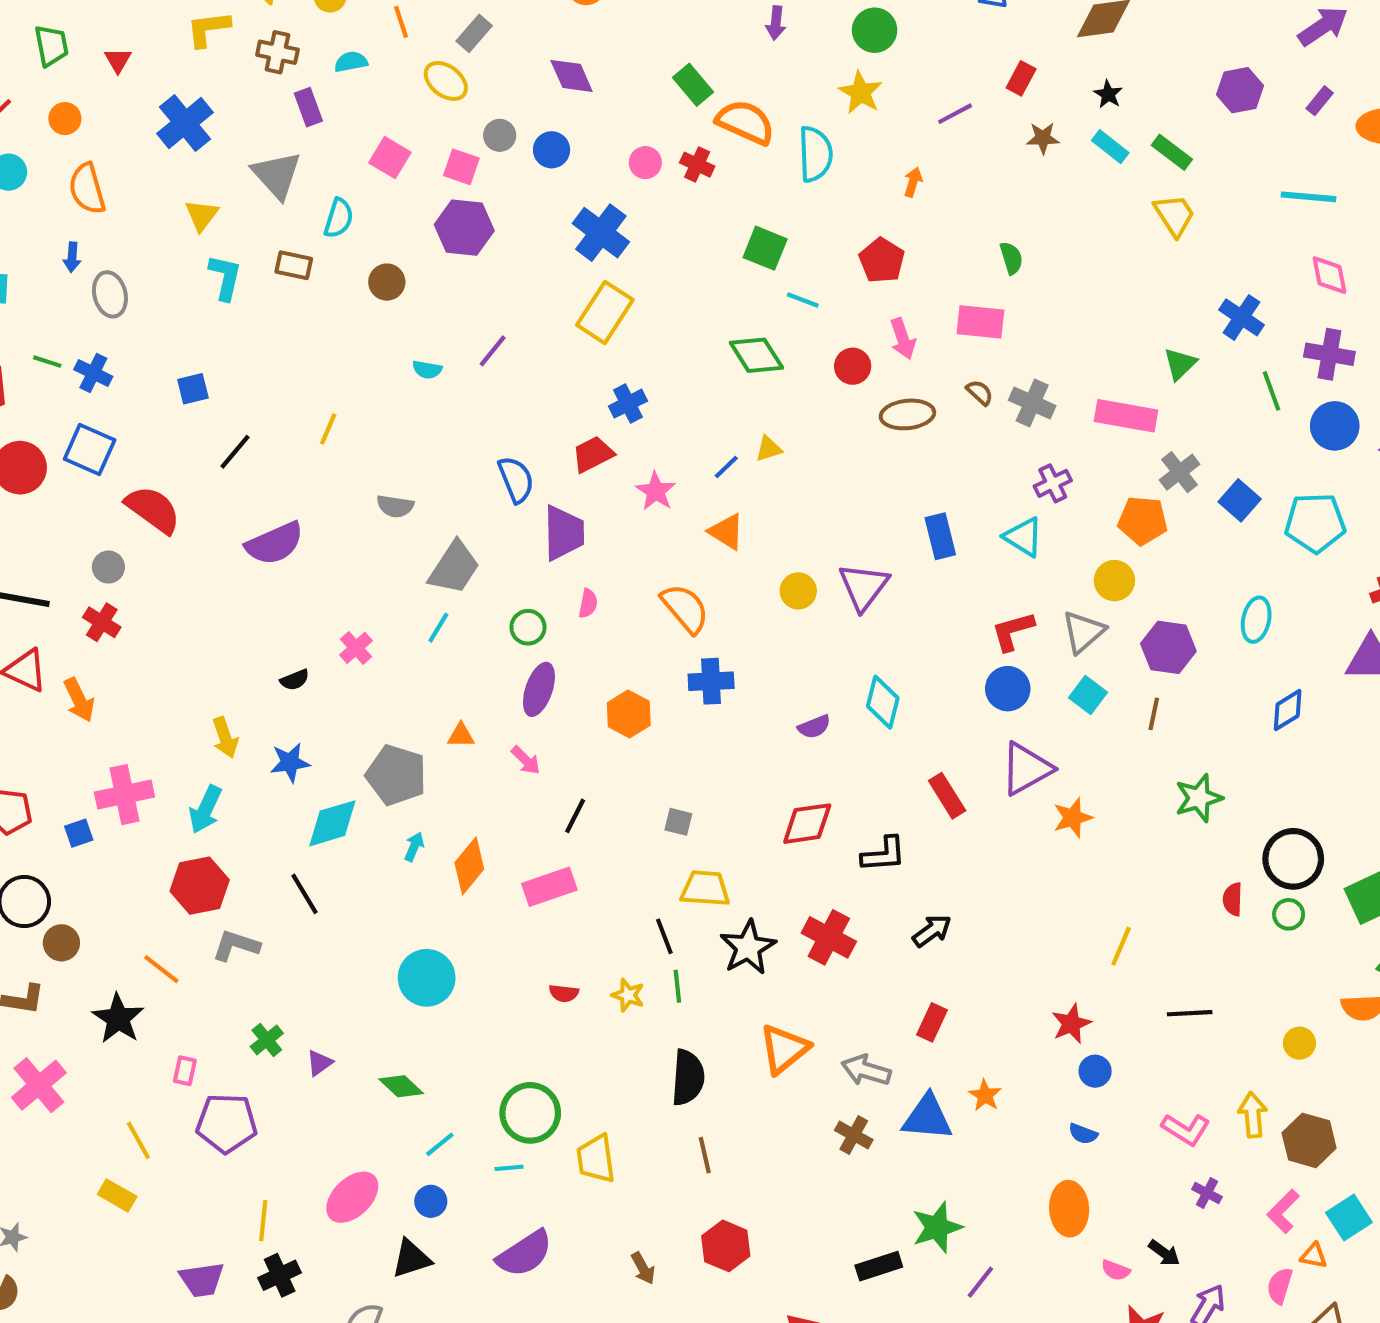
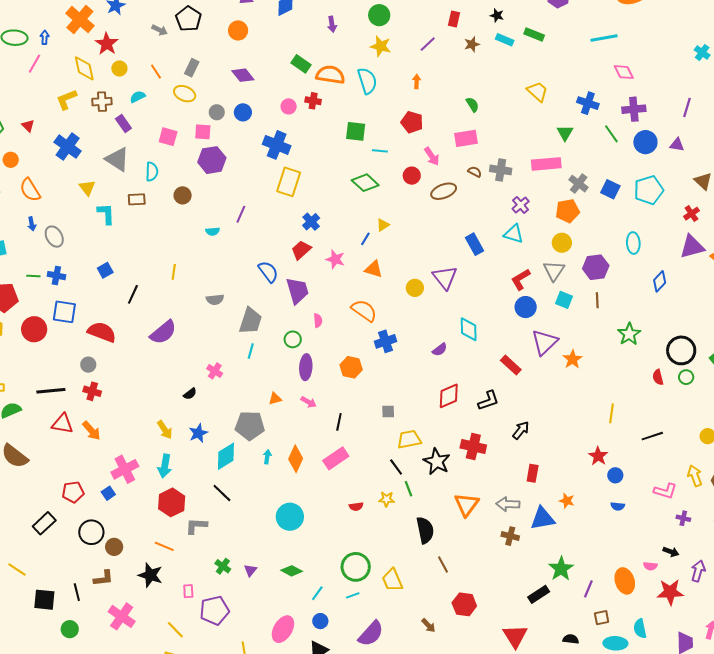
yellow trapezoid: (1174, 215) -> (537, 92), moved
orange ellipse: (1069, 1209) -> (625, 581), moved

